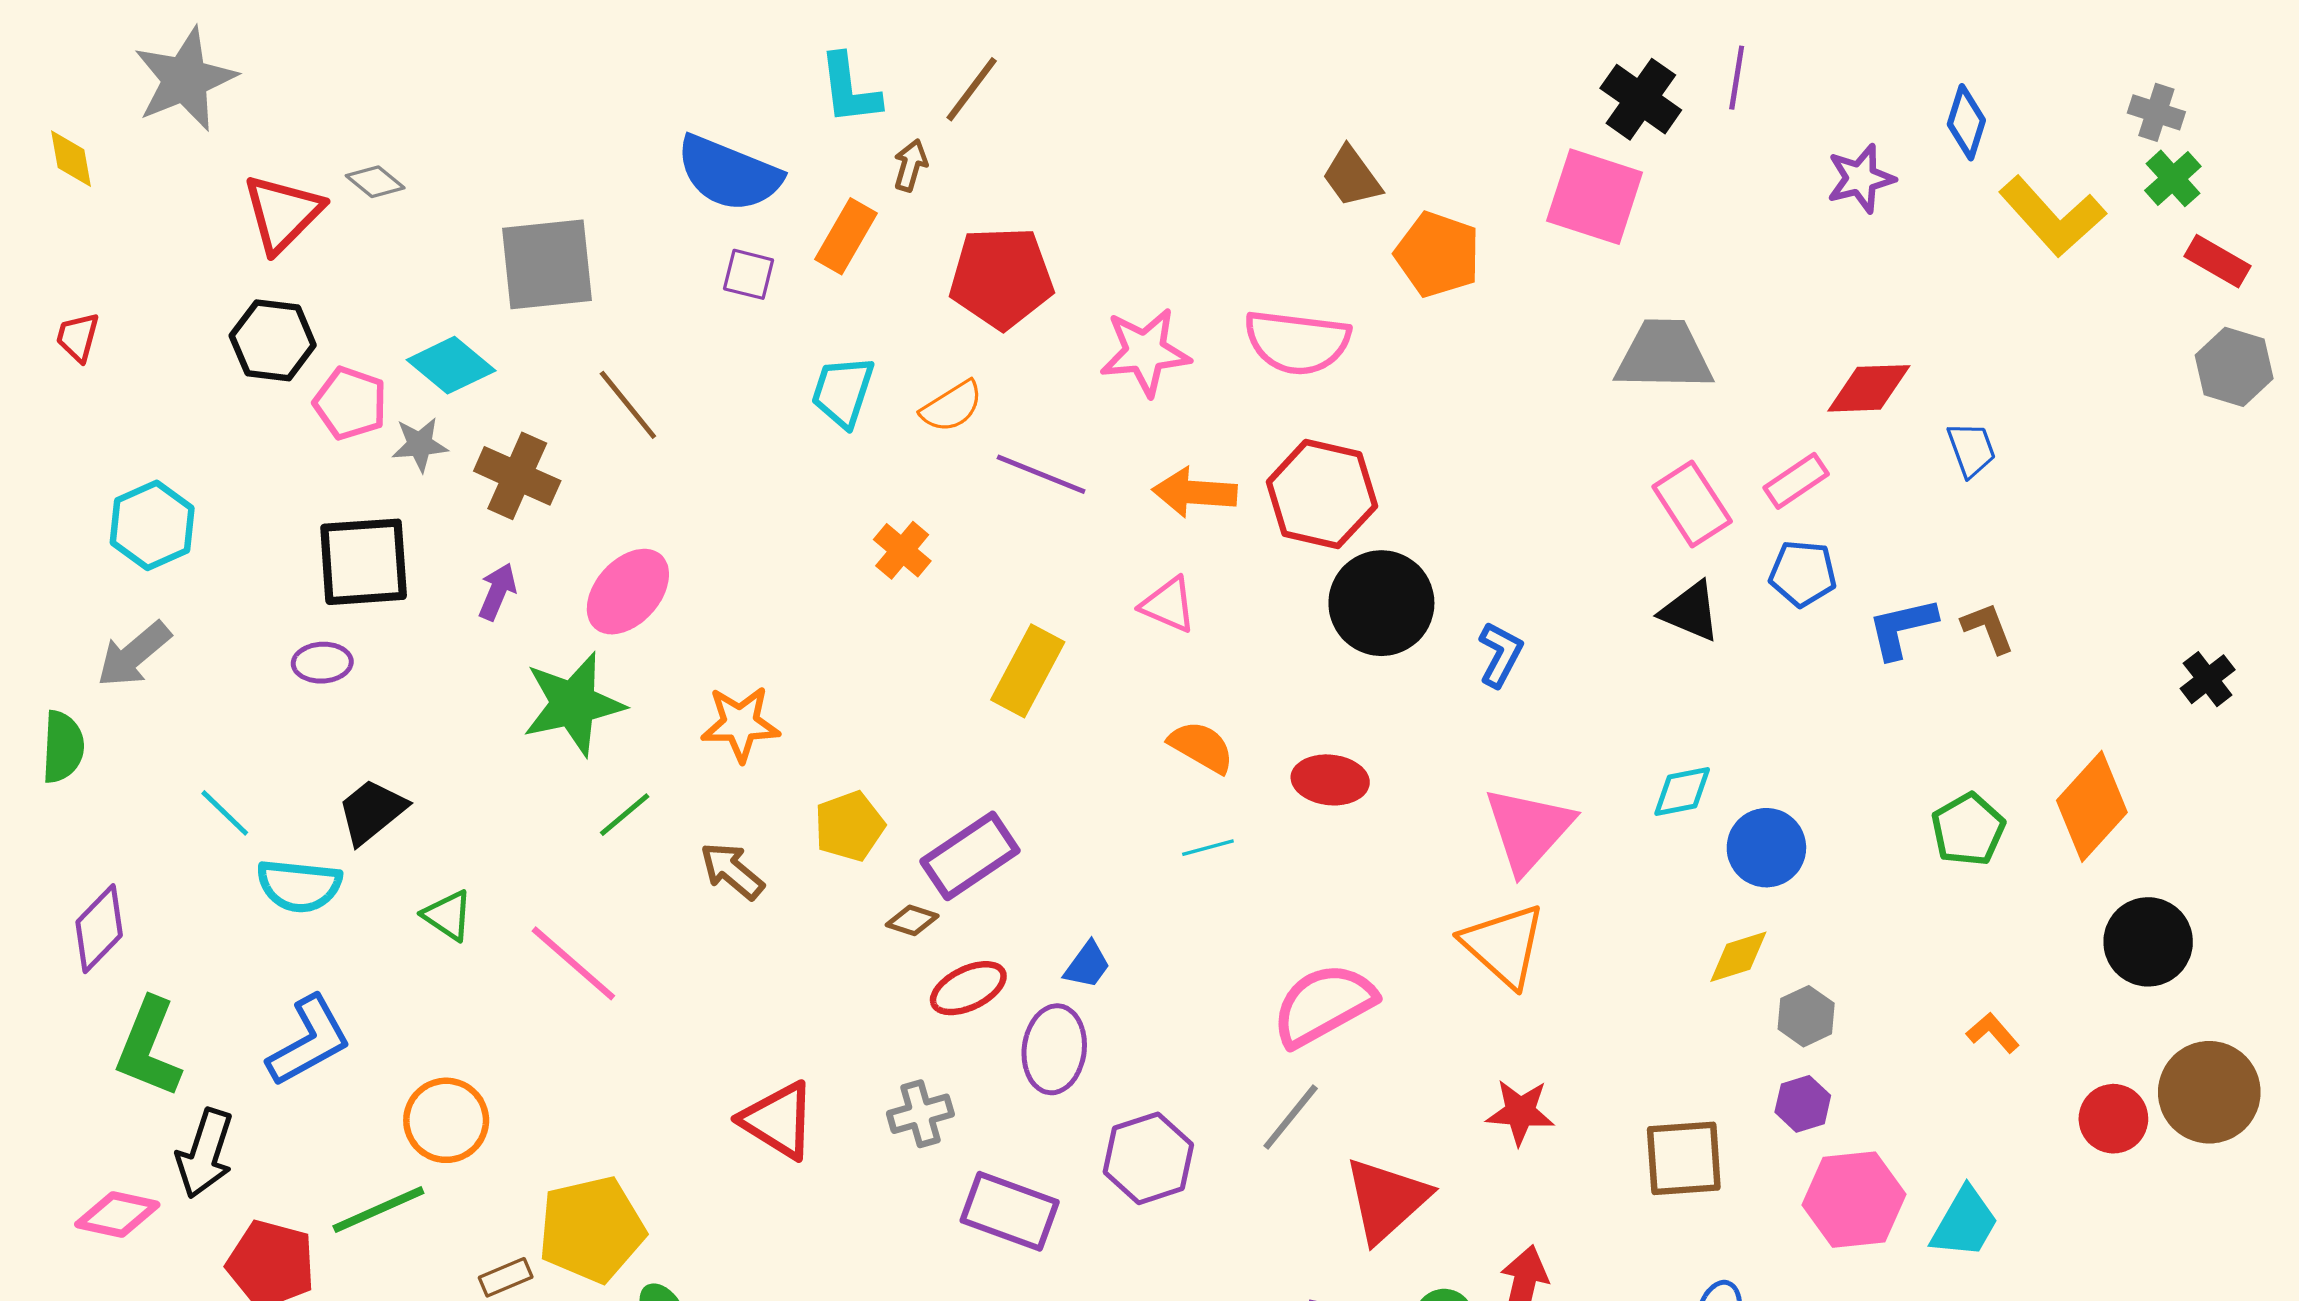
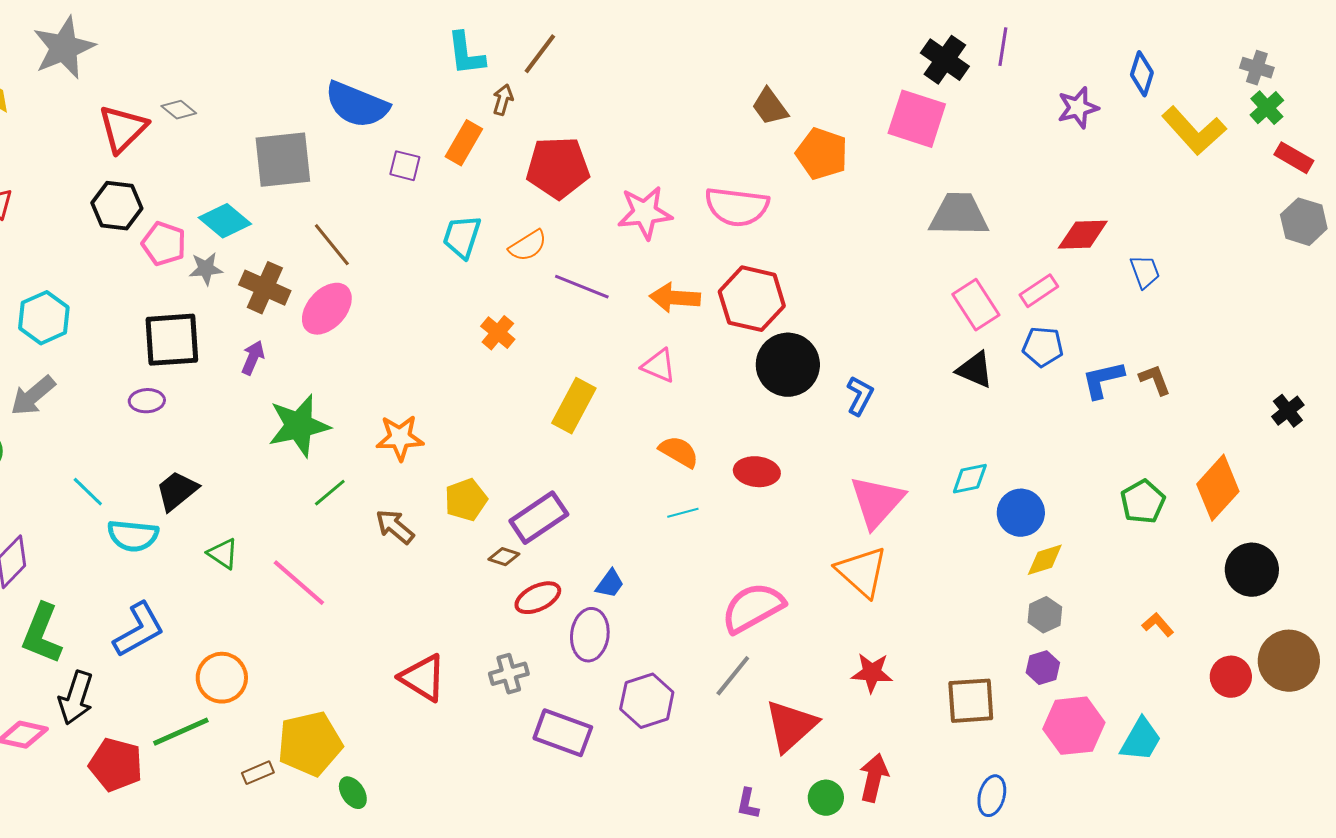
blue semicircle: (729, 174) -> (357, 105), moved
pink ellipse: (628, 592) -> (327, 309), moved
yellow diamond: (1738, 957) -> (1045, 560), moved

